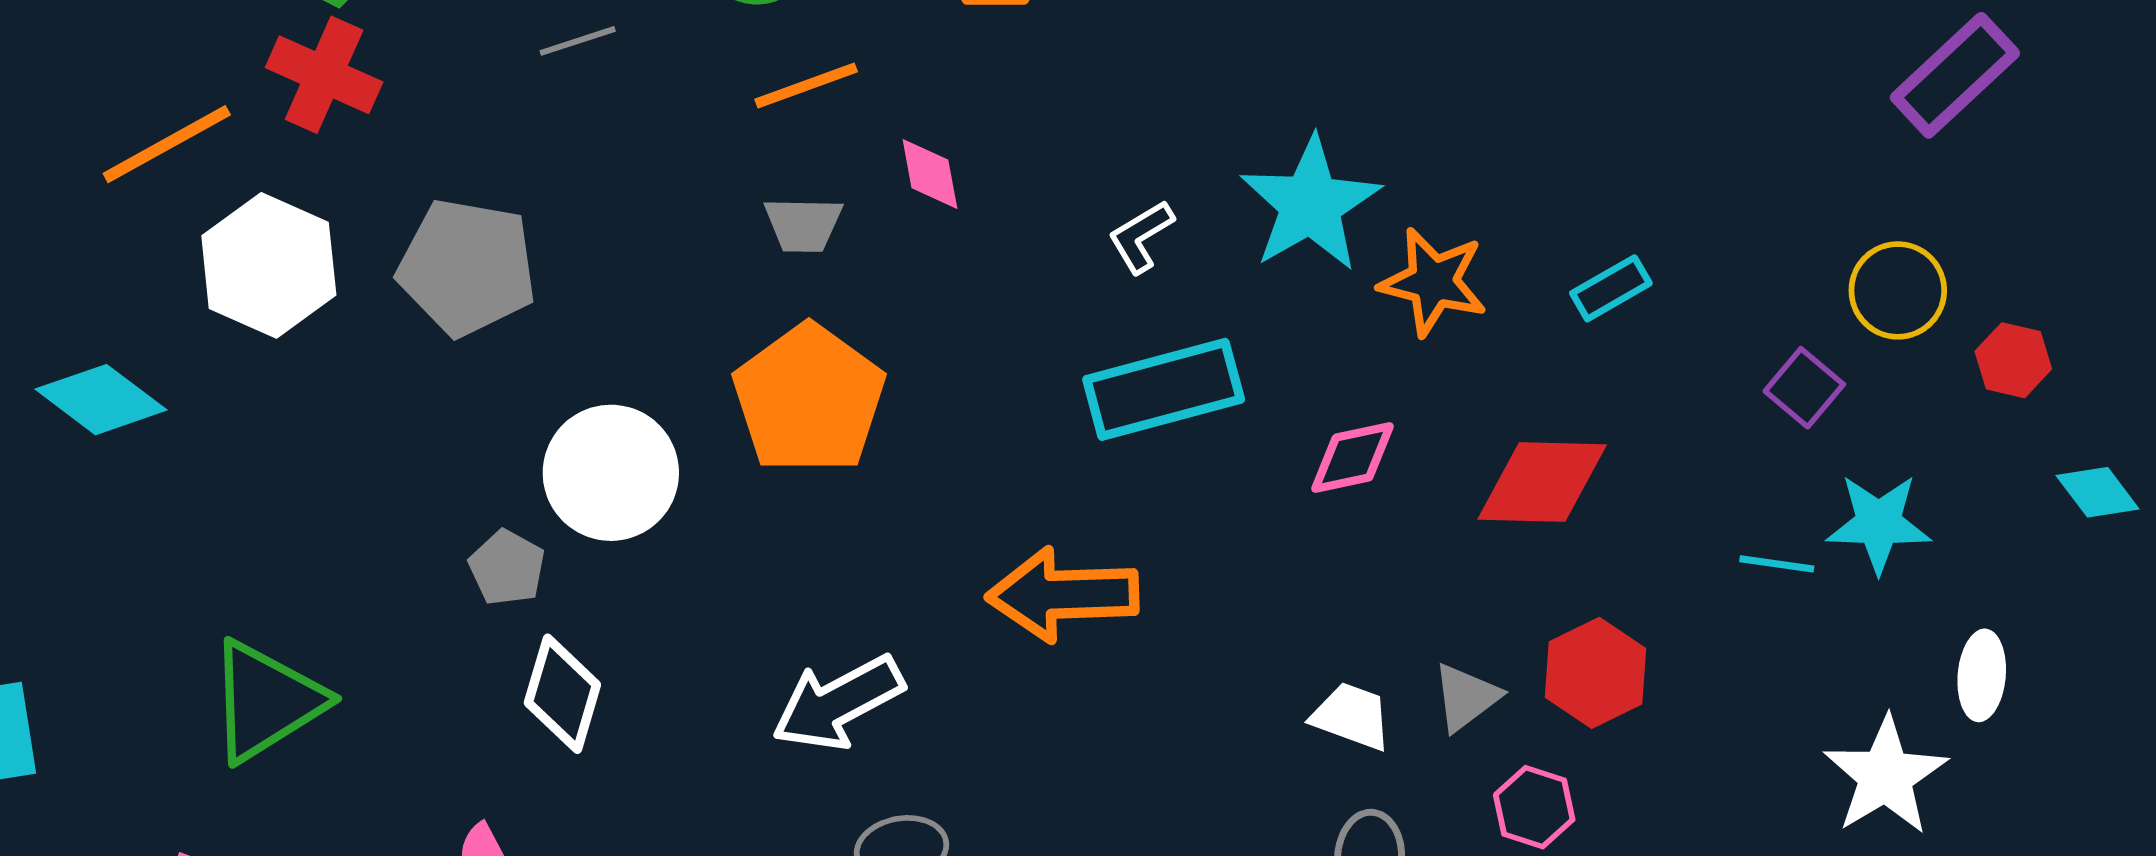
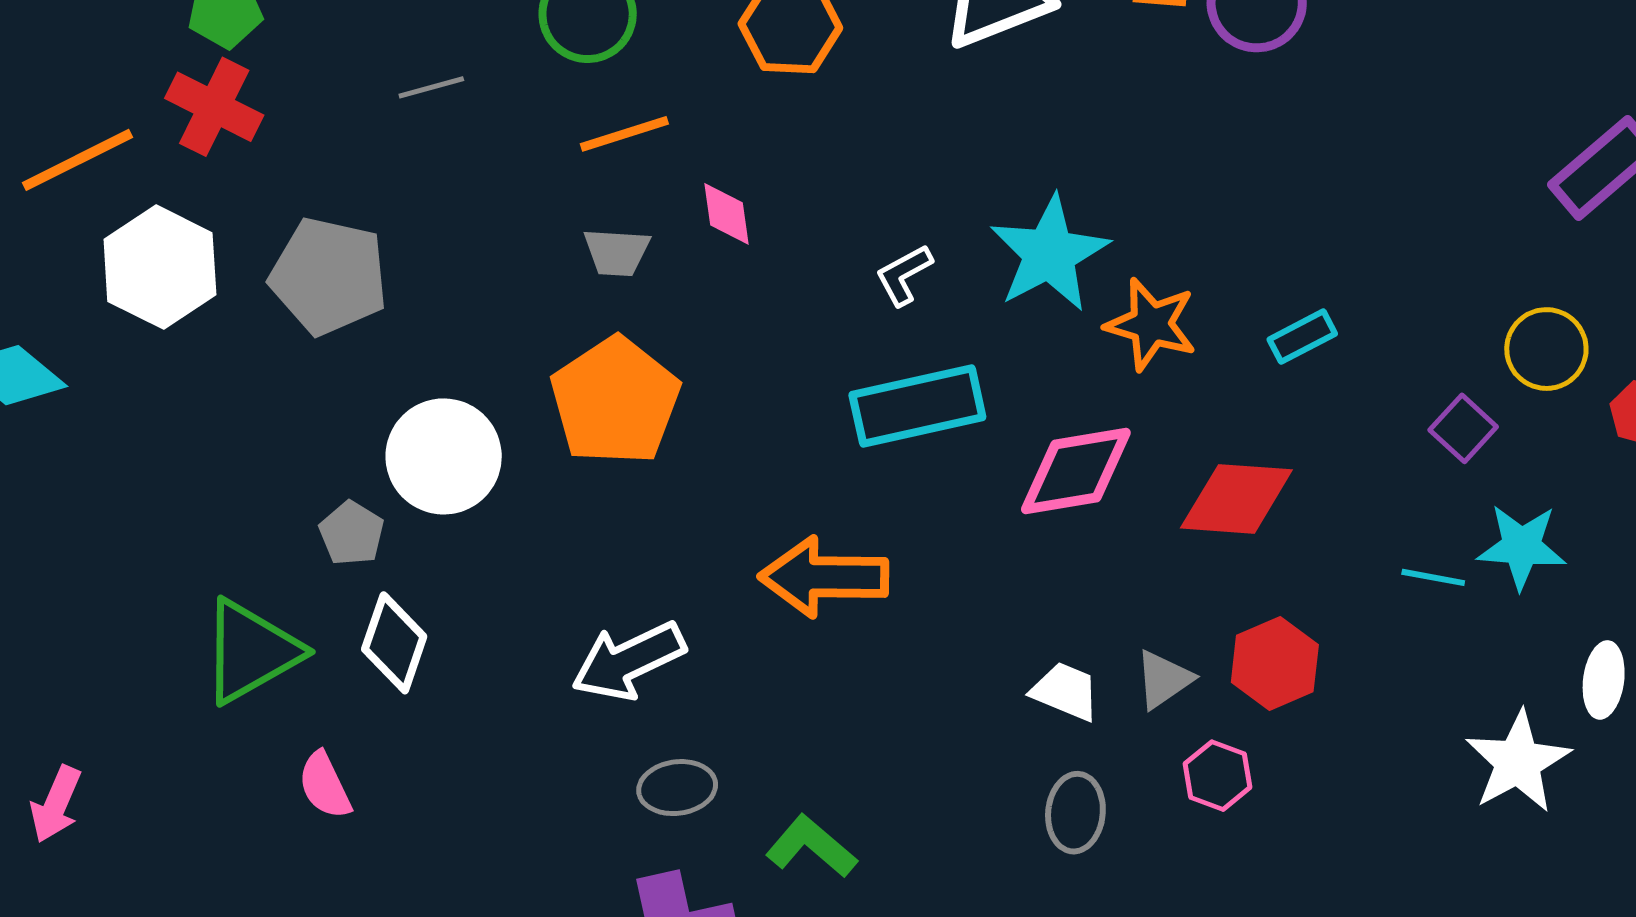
pink diamond: (1353, 458) -> (1076, 471), size x1.5
green triangle: (266, 701) -> (251, 651), moved

